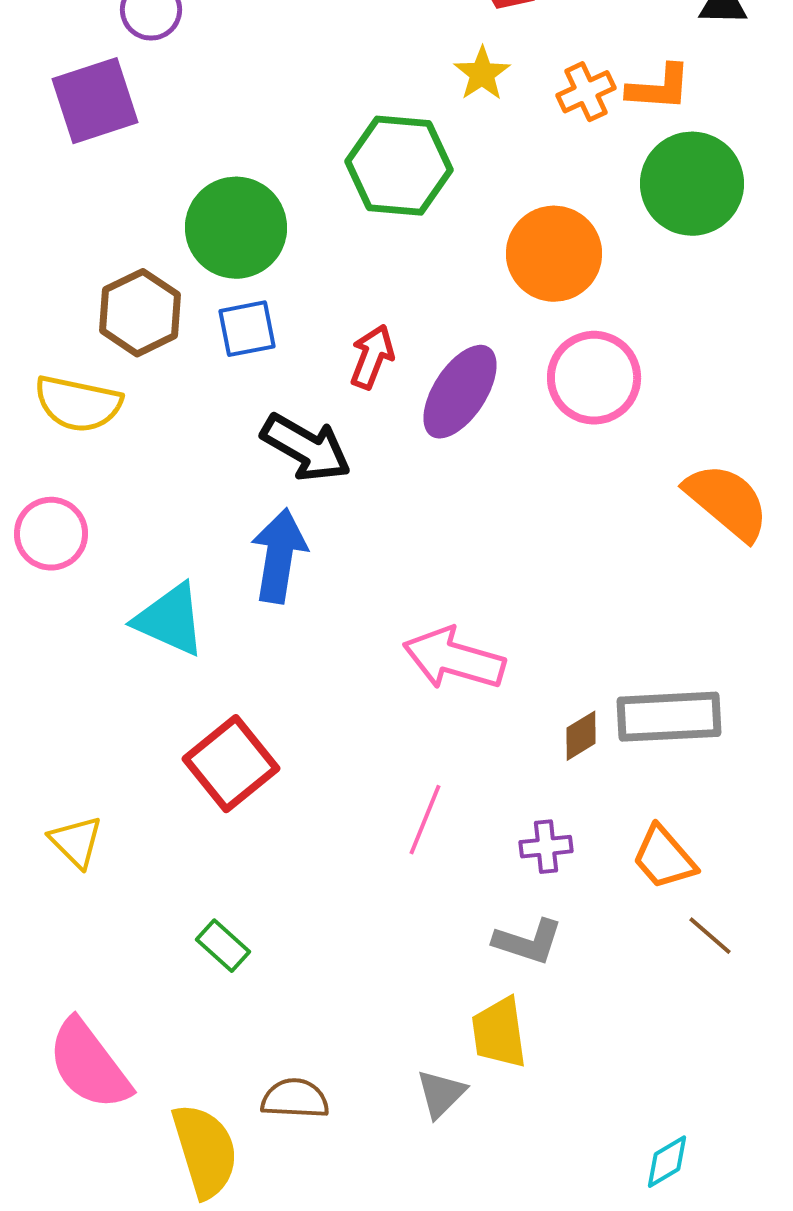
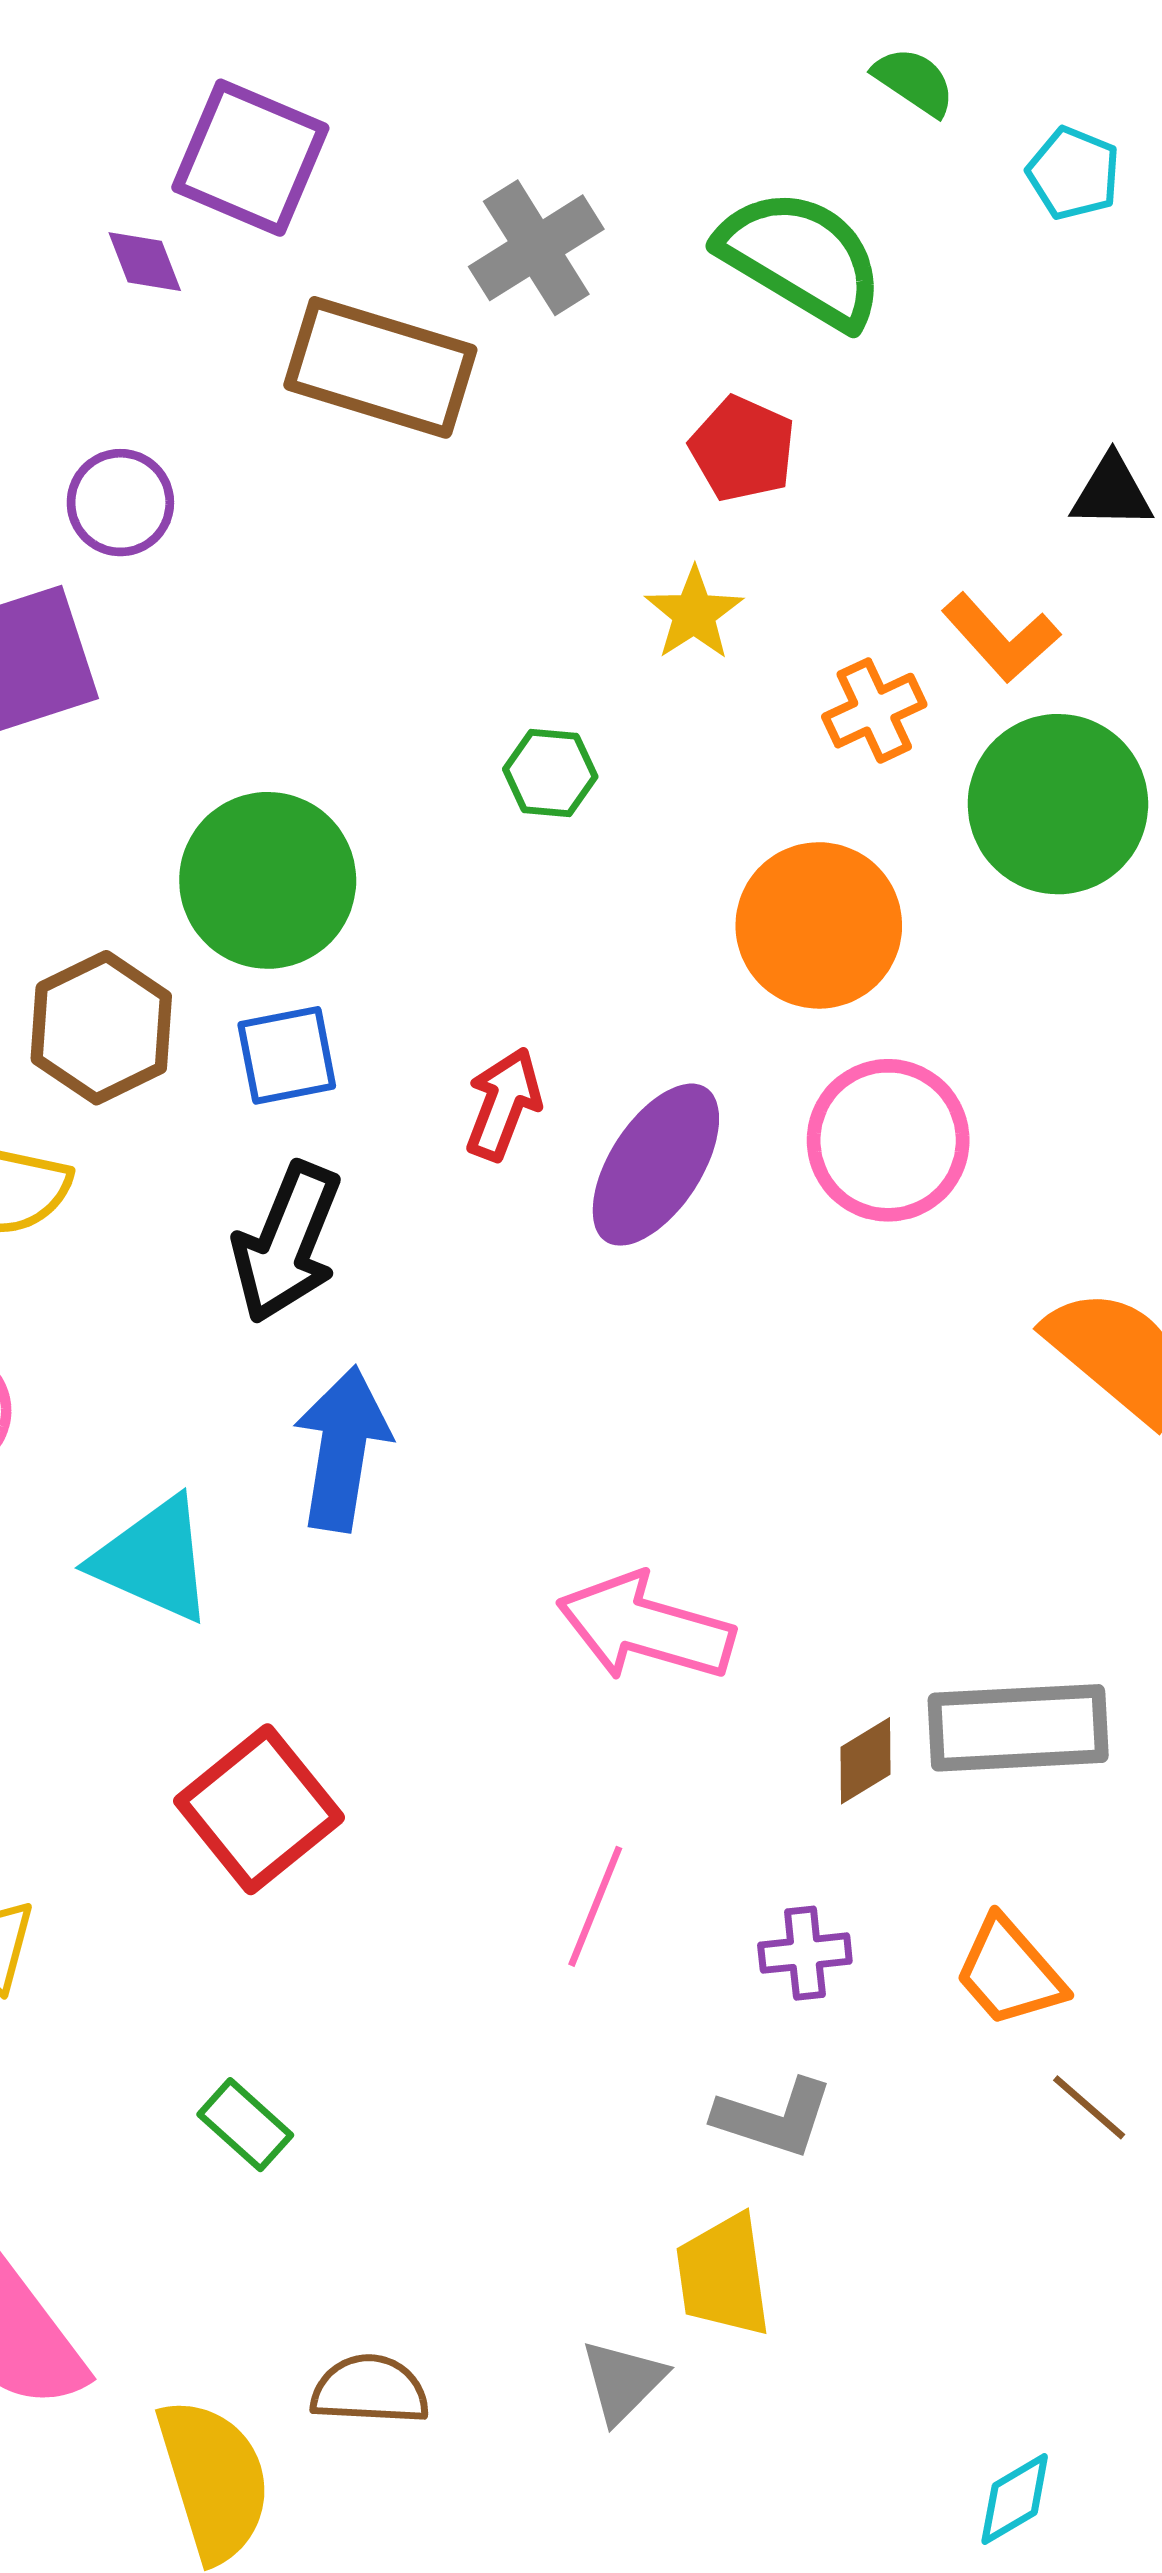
orange L-shape: (659, 88) -> (1001, 638), turned 44
orange cross: (586, 92) -> (874, 711), moved
green hexagon: (399, 166) -> (550, 773), size x0.5
black arrow: (306, 448) -> (287, 1243), moved, turned 82

